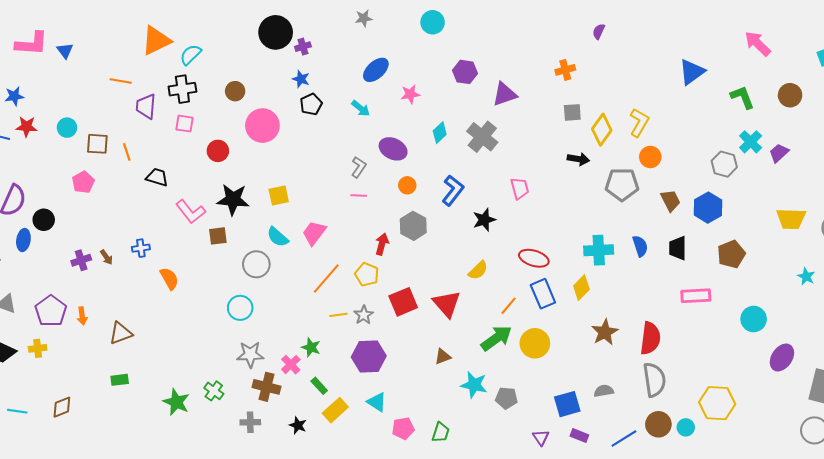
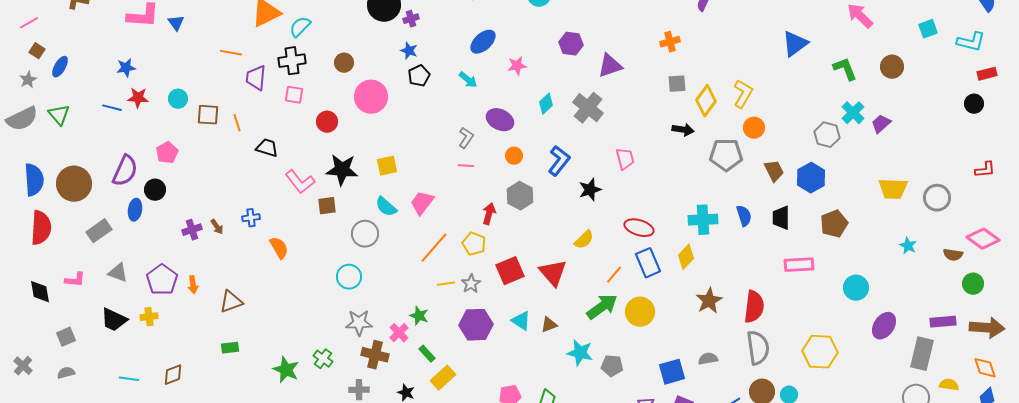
pink pentagon: (83, 182) -> (167, 153), moved
cyan triangle: (377, 402) -> (521, 321), moved
yellow hexagon: (717, 403) -> (820, 352), moved

